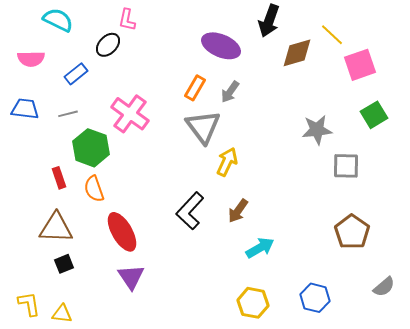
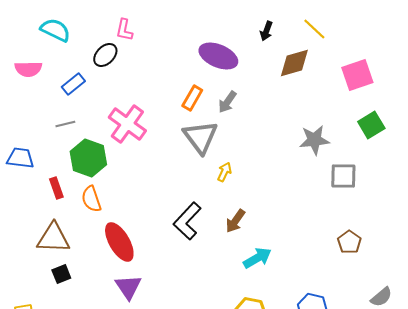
black arrow: (269, 21) -> (266, 31), size x0.6
yellow line: (332, 35) -> (314, 29), moved
blue trapezoid: (25, 109) -> (20, 158), moved
yellow arrow: (227, 162) -> (224, 172), size x0.7
brown pentagon: (352, 232) -> (349, 242), size x0.7

